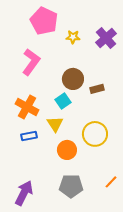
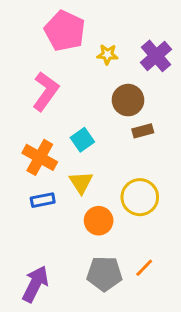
brown circle: (73, 79) -> (128, 100), moved
cyan square: (63, 101) -> (82, 140), moved
orange line: (111, 182) -> (144, 268), moved

